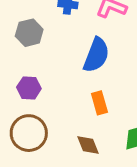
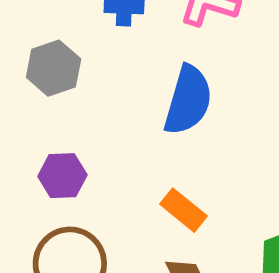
orange rectangle: (99, 103) -> (184, 210), moved, turned -30

